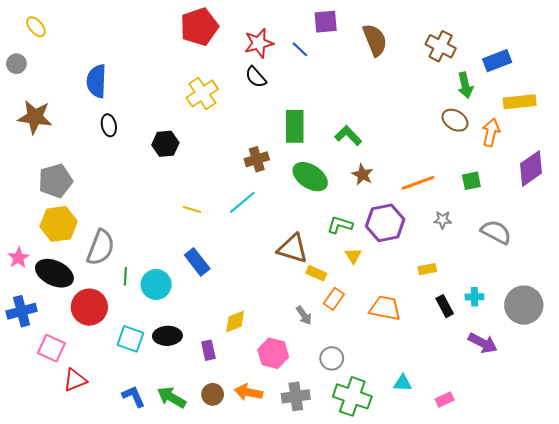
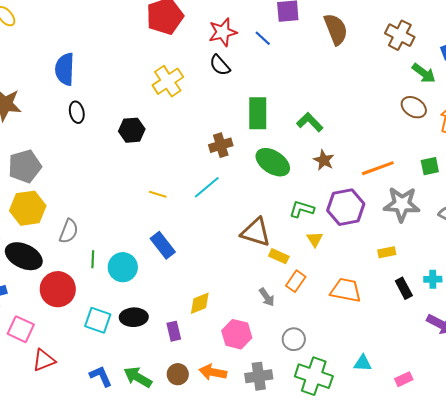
green arrow: (465, 85) -> (424, 73), turned -40
gray star: (443, 220) -> (402, 204), size x2.0
gray semicircle: (101, 248) -> (69, 231), size x0.7

